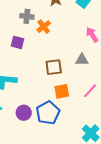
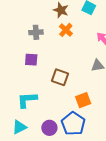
orange cross: (44, 27) -> (66, 30), moved
brown square: (54, 67) -> (60, 77), moved, turned 36

